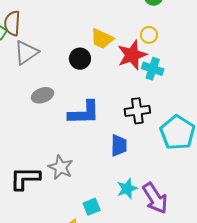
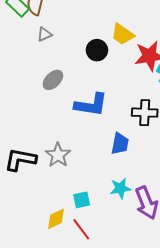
gray triangle: (26, 52) -> (44, 34), size x0.6
gray ellipse: (43, 95) -> (53, 80), turned -35

